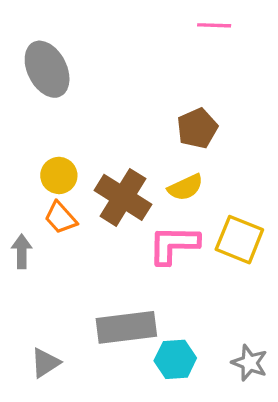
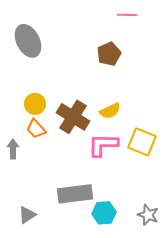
brown pentagon: (197, 128) -> (109, 54), moved

